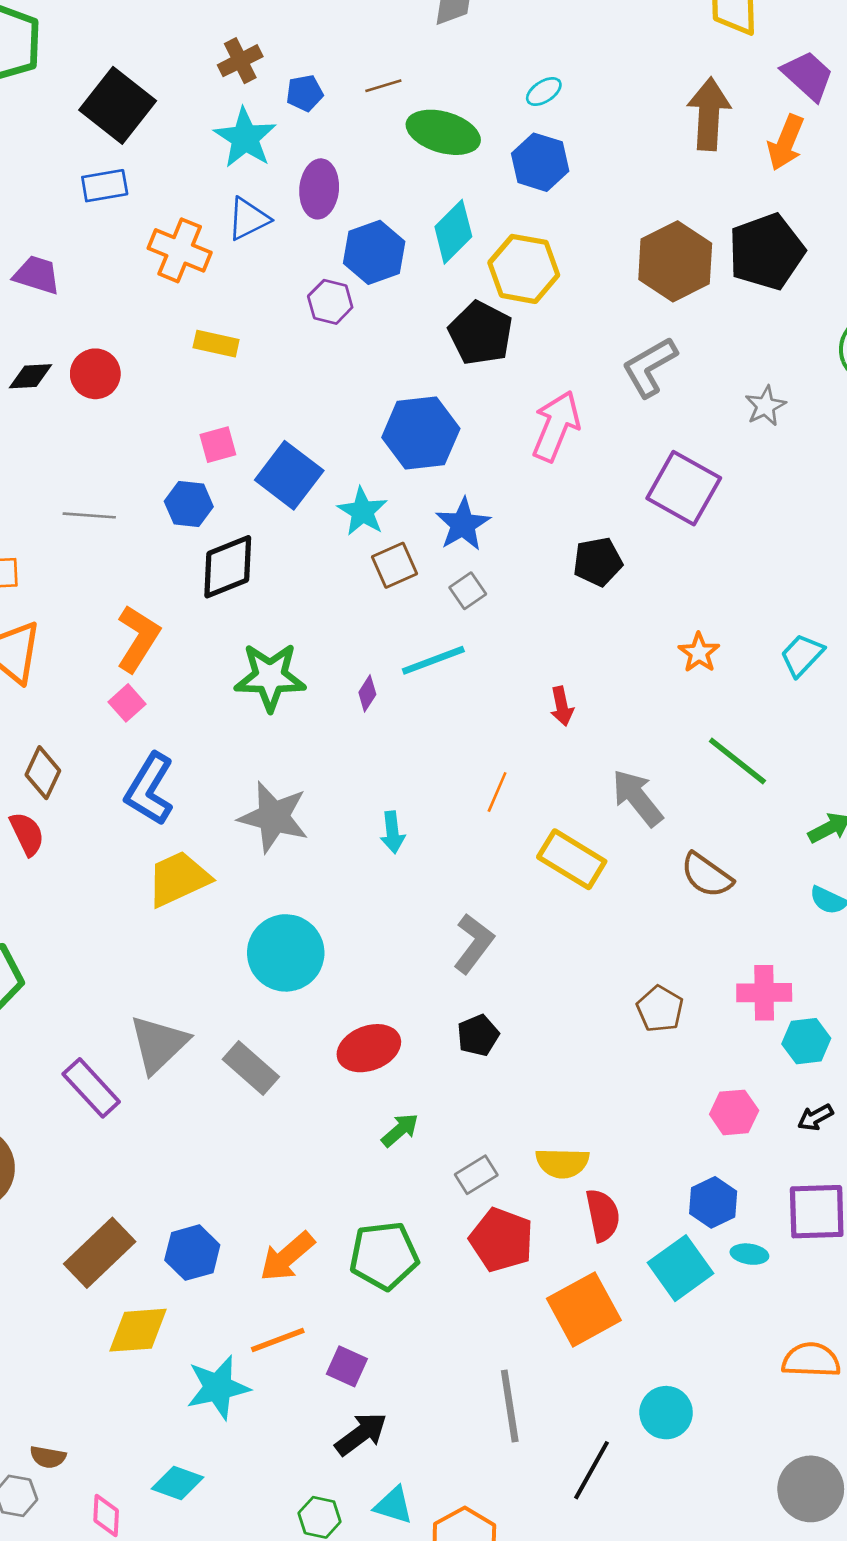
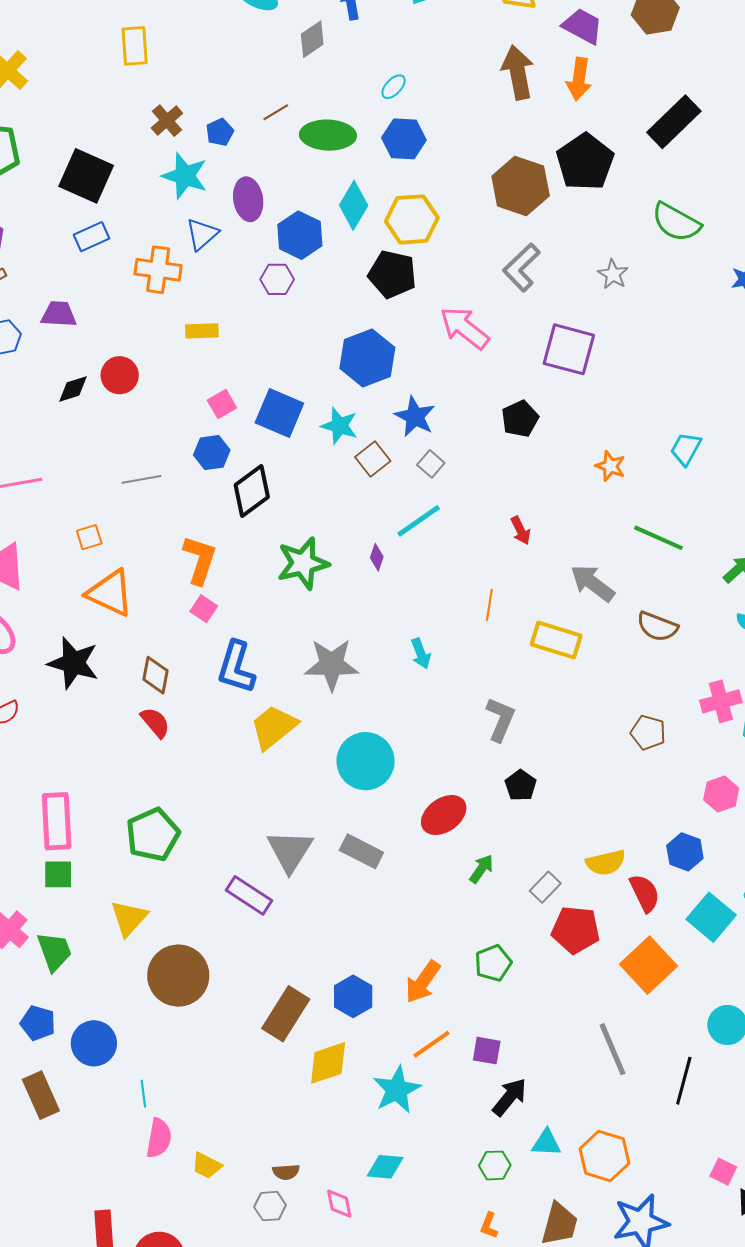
pink arrow: (556, 426) -> (464, 328), turned -60
blue hexagon: (713, 1202) -> (685, 852), moved
green pentagon: (384, 1256) -> (493, 963), size x0.7

